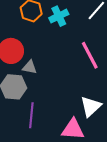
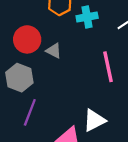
gray triangle: (30, 67) -> (54, 51), moved

